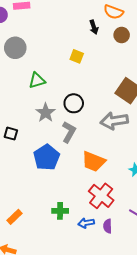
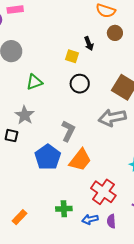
black arrow: (94, 27) -> (89, 44), moved
black circle: (74, 103) -> (80, 84), moved
gray star: (46, 113) -> (25, 115), moved
orange trapezoid: (94, 161) -> (80, 160), moved, turned -70

